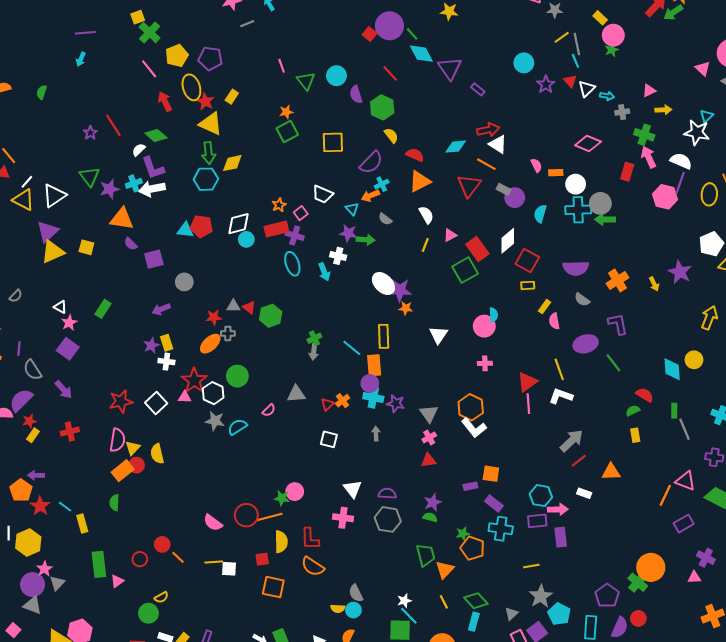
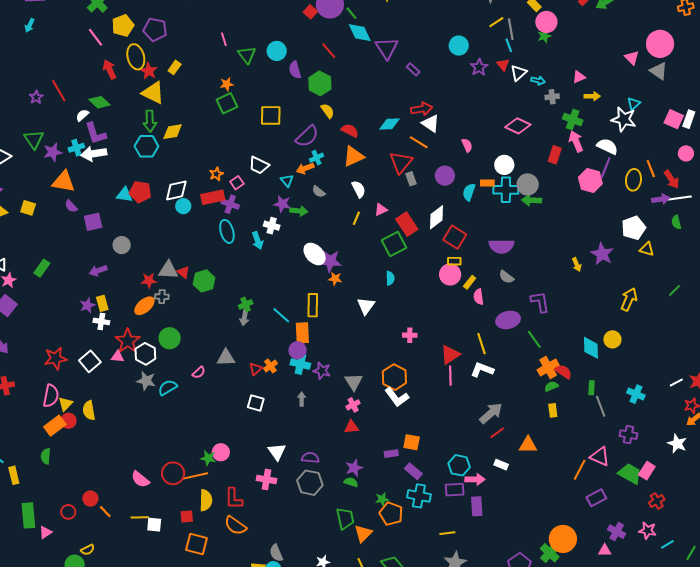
orange rectangle: (556, 173) -> (487, 183), moved
gray rectangle: (504, 189) -> (411, 179), moved, turned 40
orange cross: (618, 280) -> (548, 368), moved
gray triangle: (233, 306) -> (168, 270), size x1.5
cyan semicircle: (493, 315) -> (390, 278), moved
pink circle: (484, 326) -> (450, 274), moved

